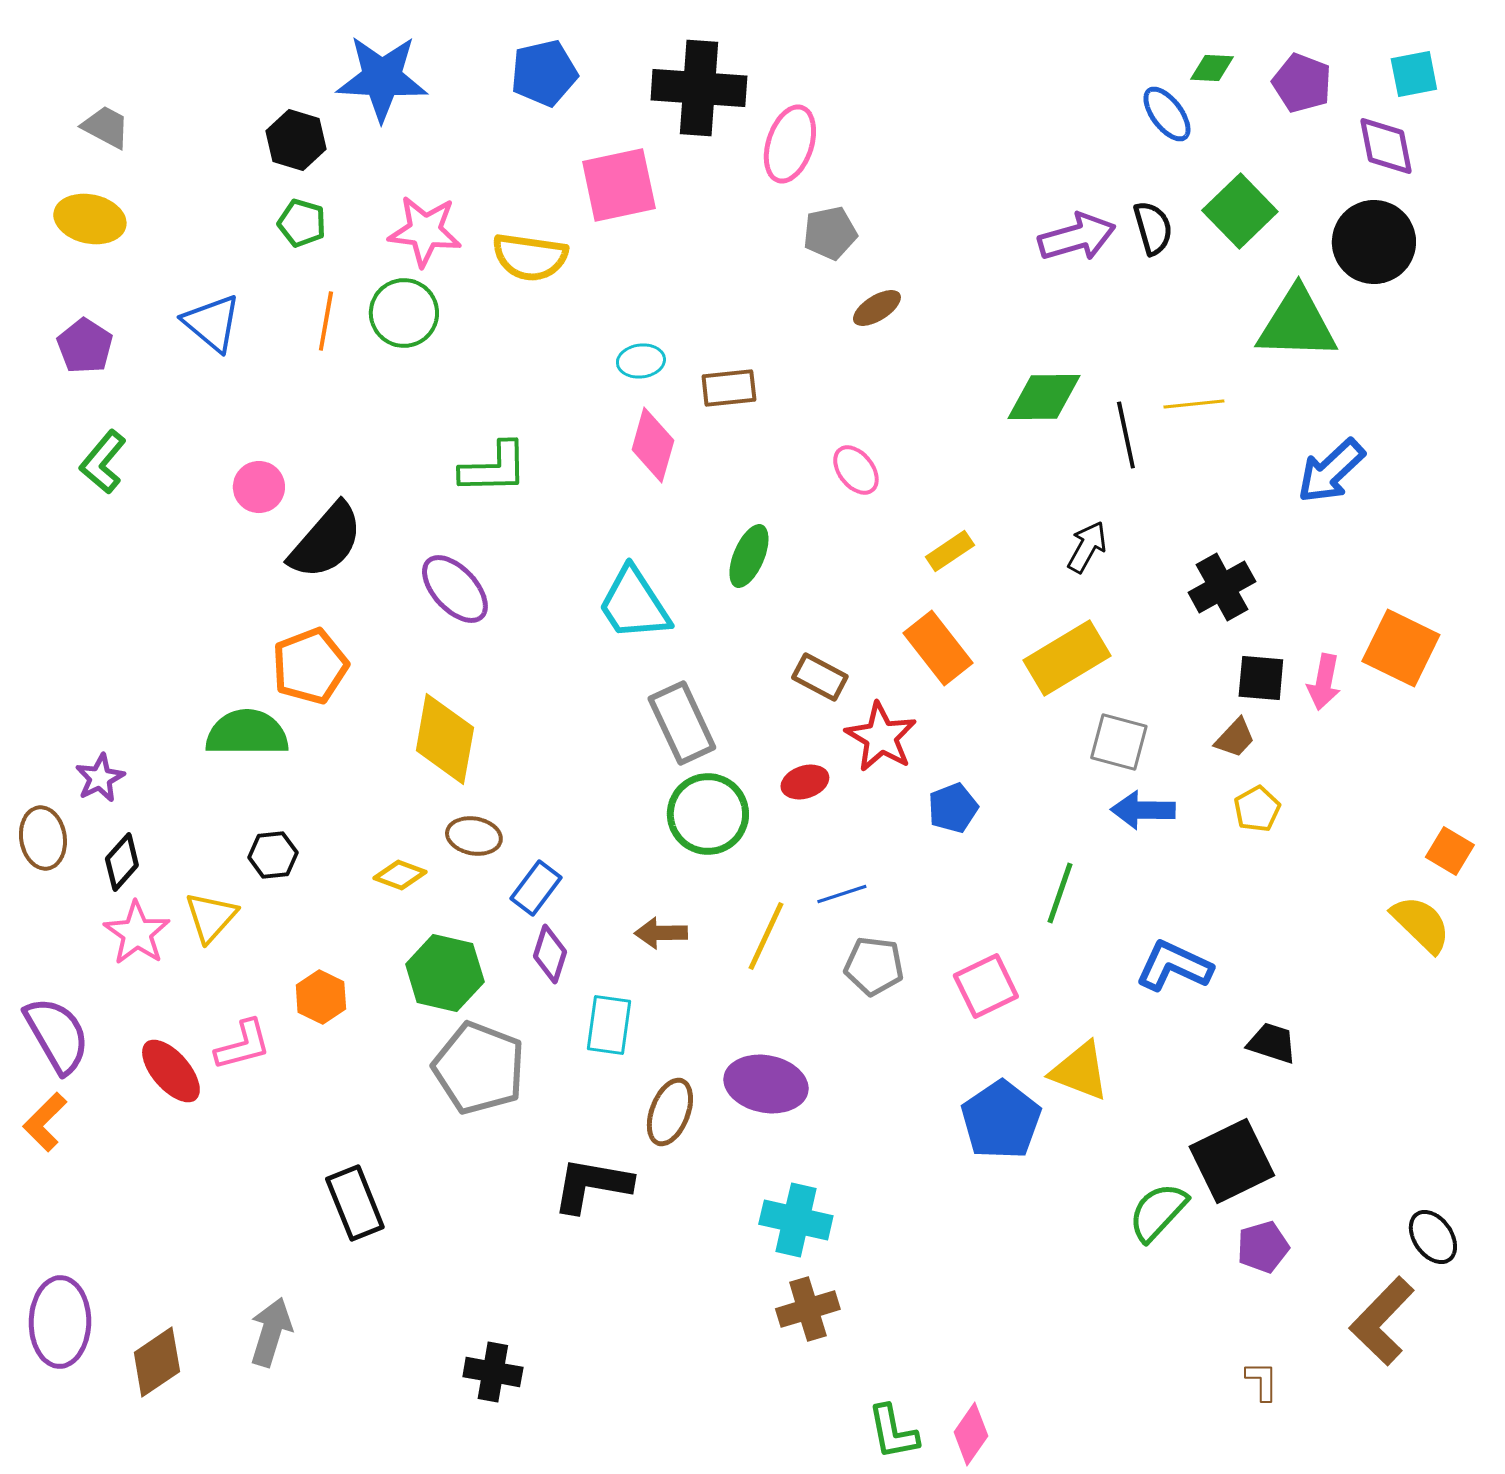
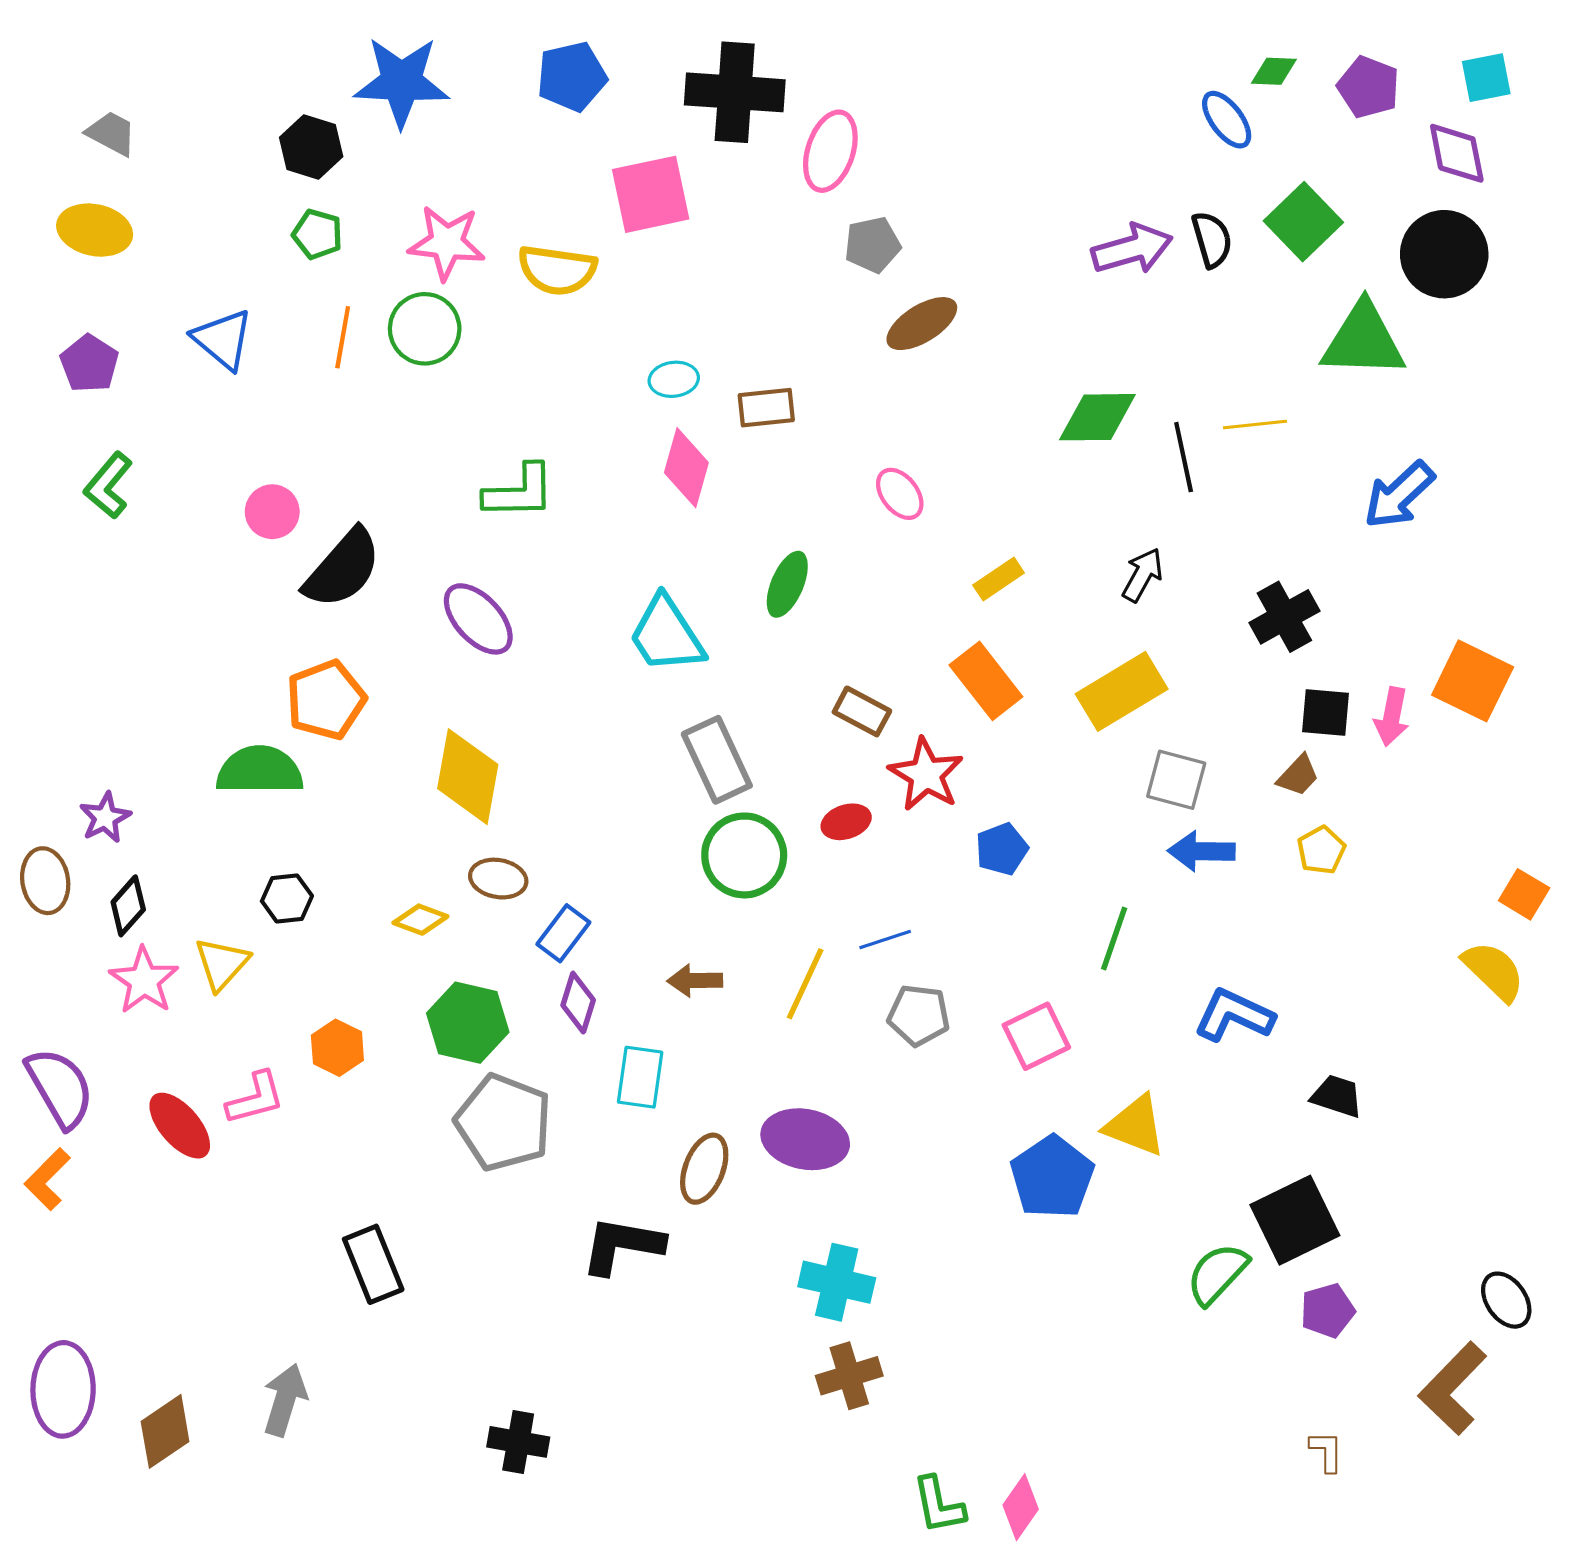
brown ellipse: (877, 308) -> (922, 324), size x1.4

